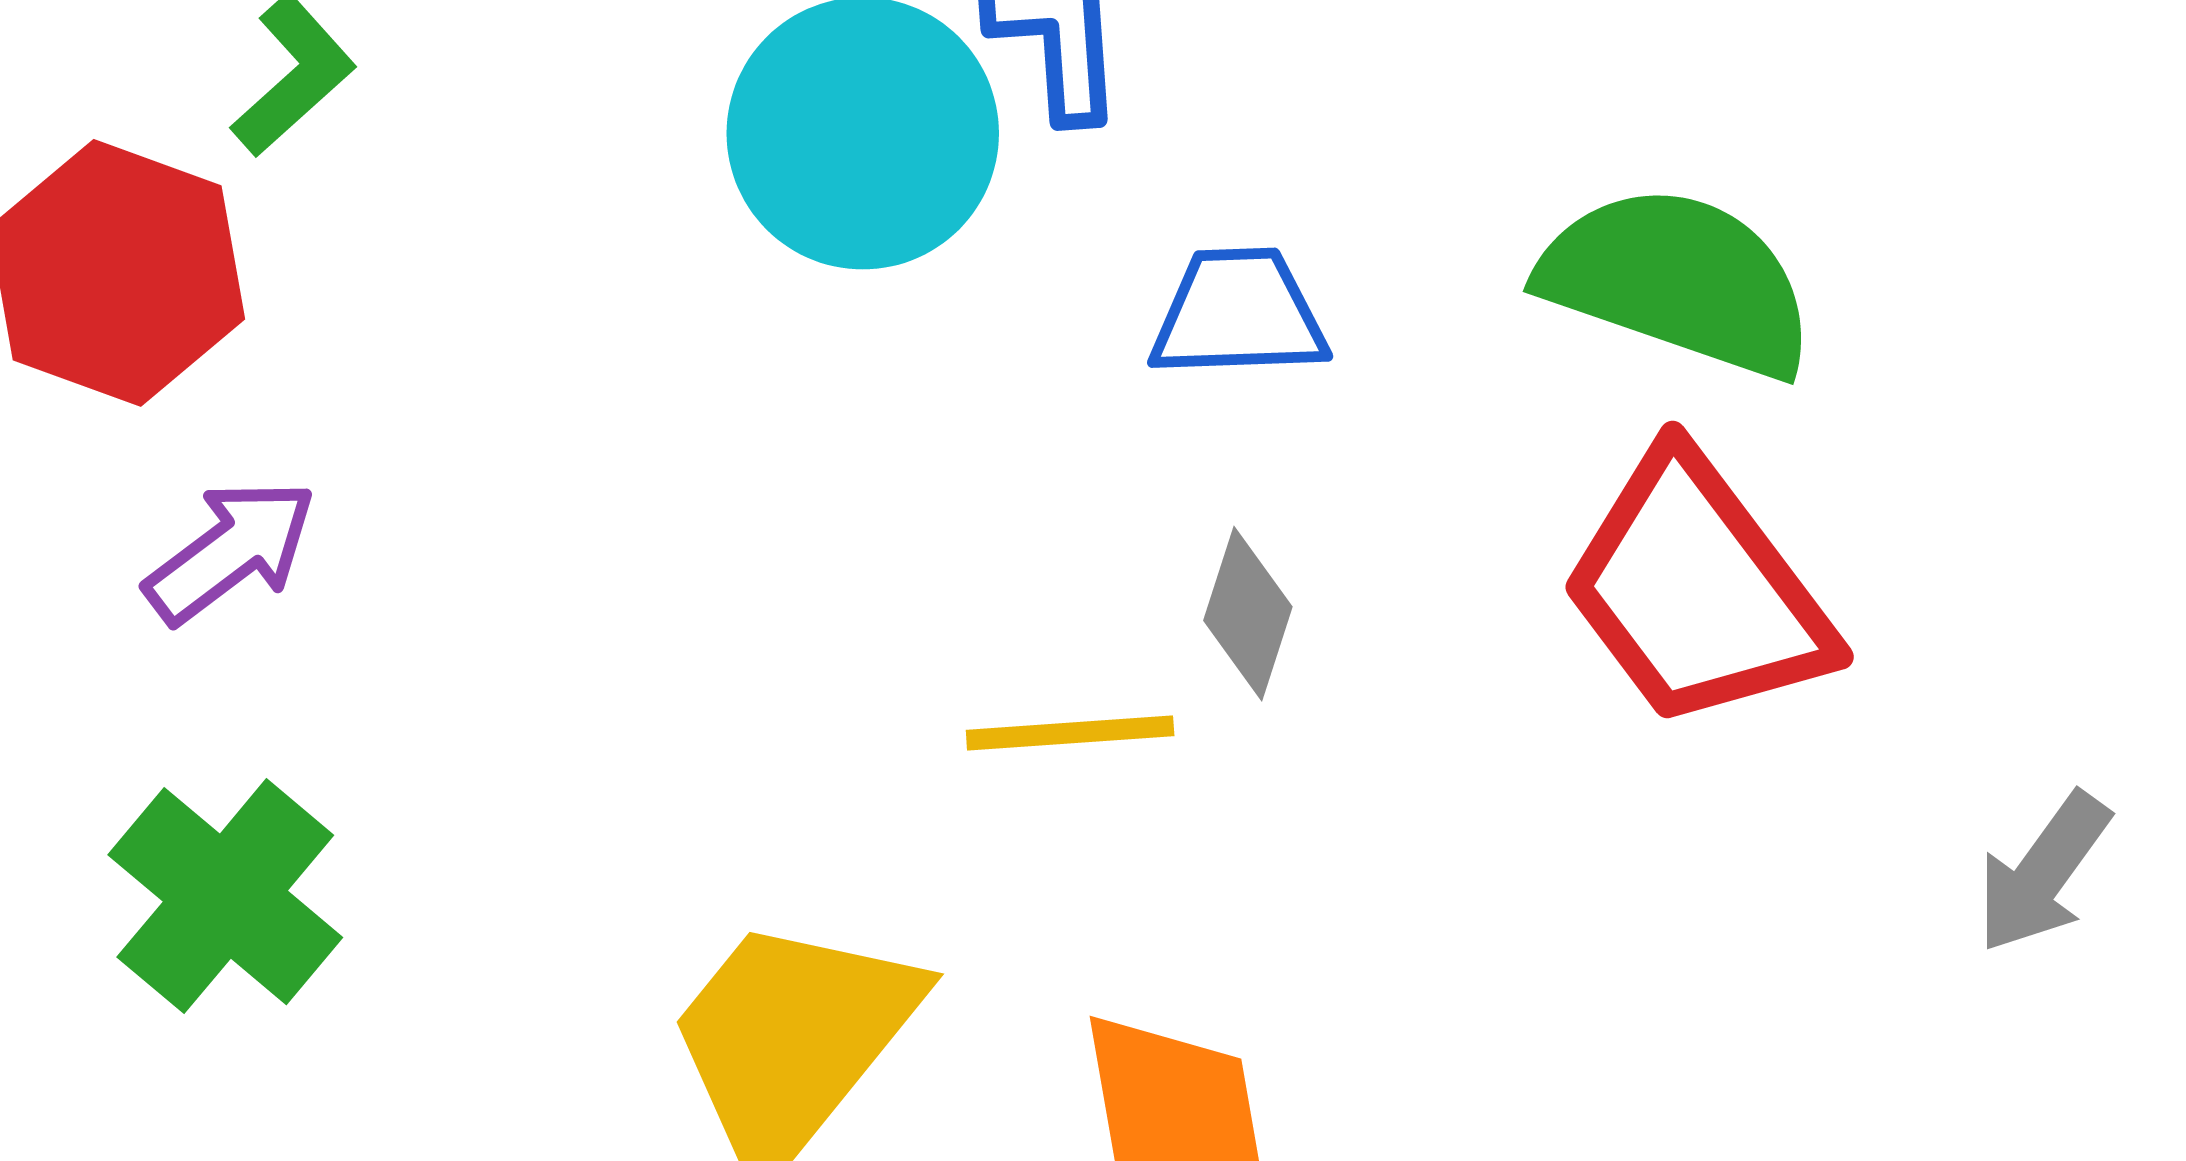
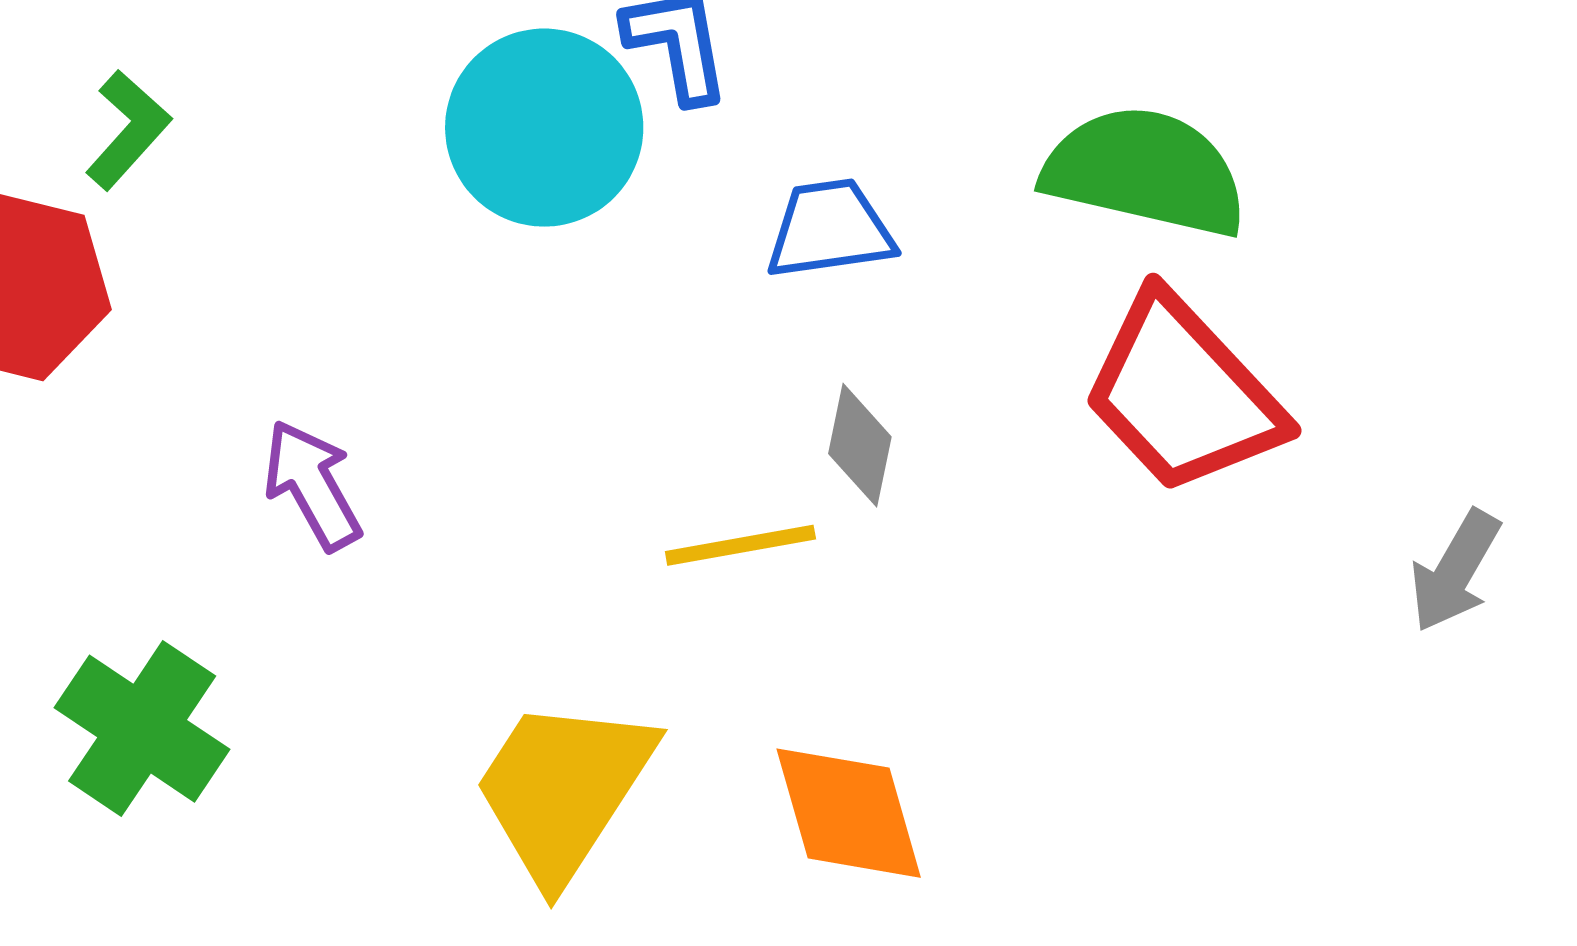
purple arrow: (231, 551) -> (312, 485), moved, turned -76

